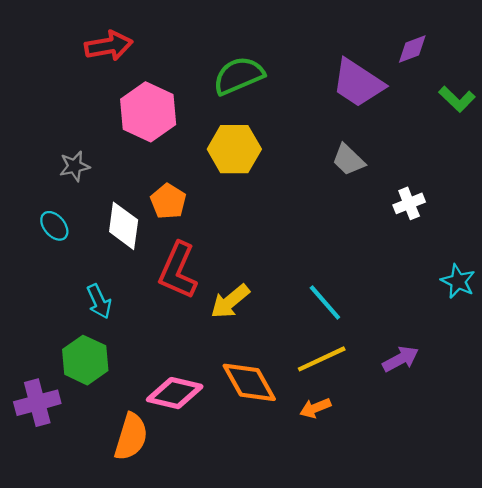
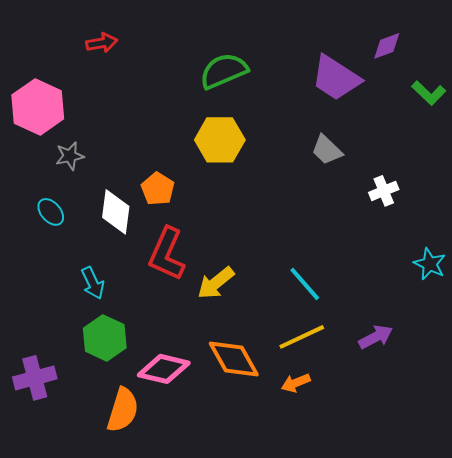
red arrow: (109, 46) -> (102, 43), size x0.7
pink hexagon: (148, 112) -> (38, 107), moved
green hexagon: (85, 360) -> (105, 338), moved

